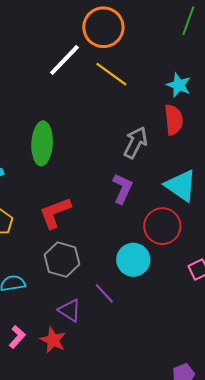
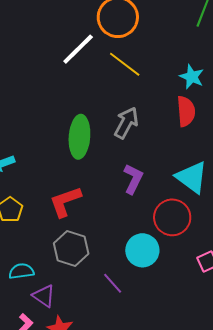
gray arrow: (136, 142) -> (126, 123), moved
green ellipse: (42, 143) -> (79, 137), moved
purple triangle: (70, 310) -> (44, 296), moved

